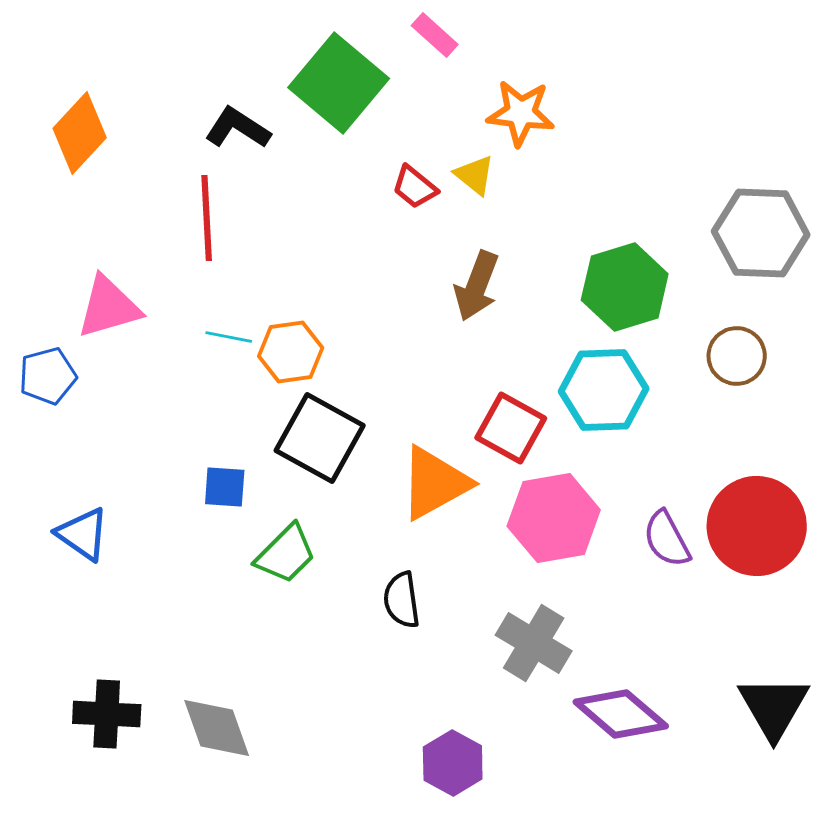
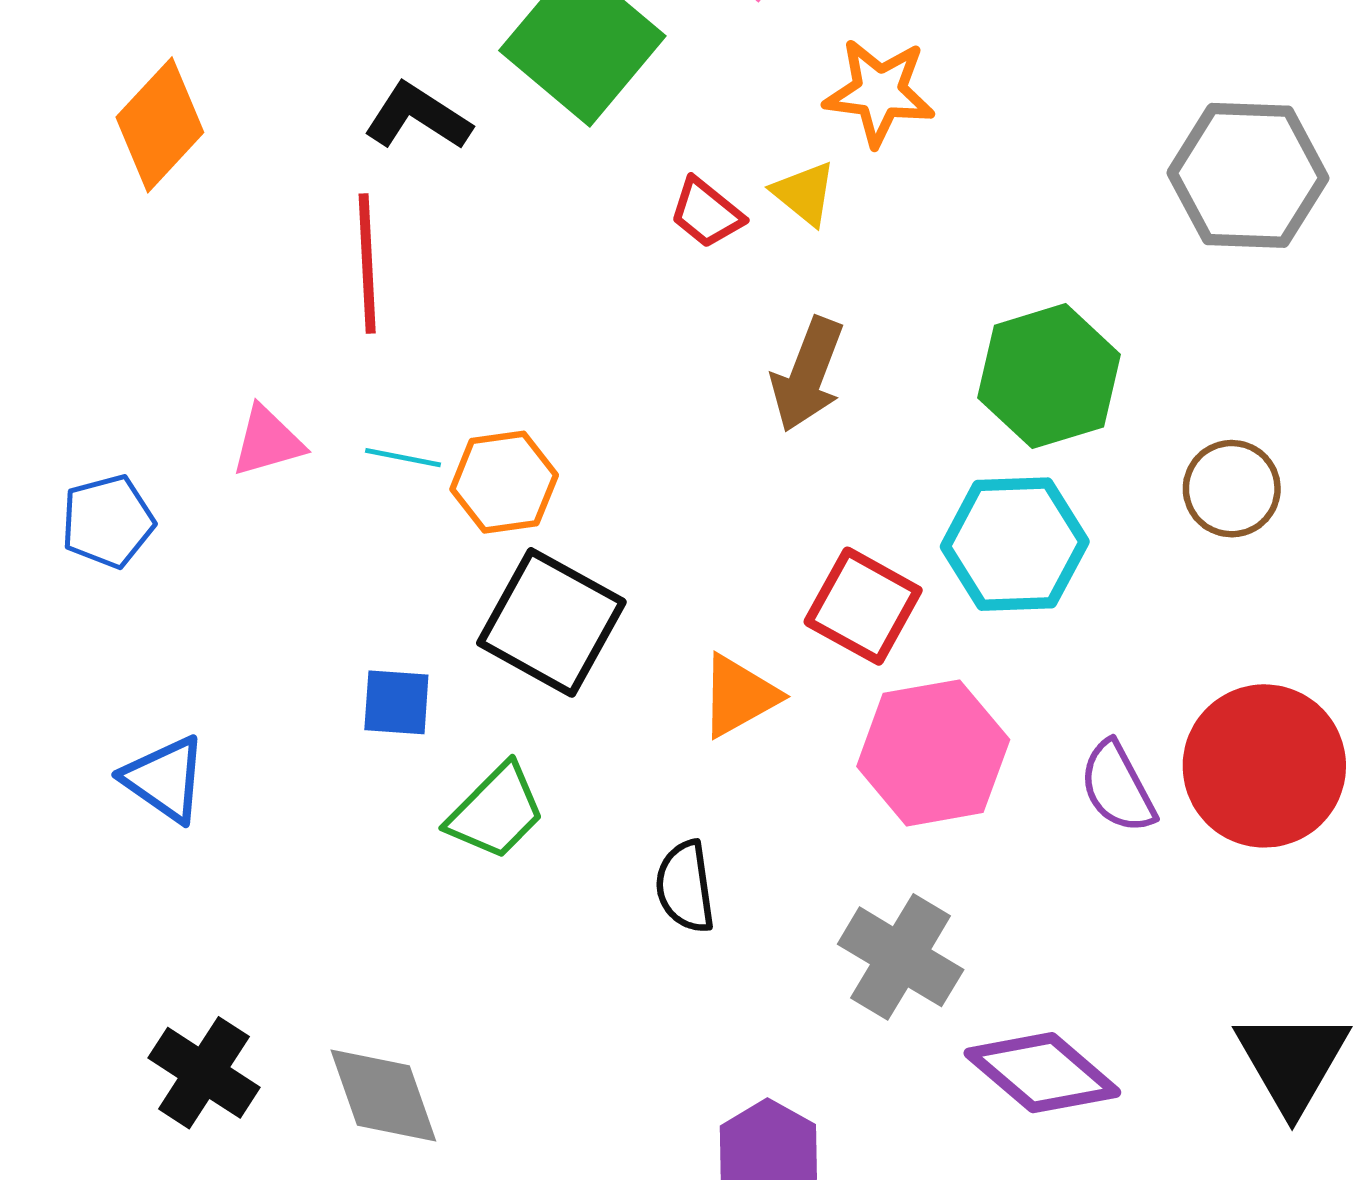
gray hexagon: (761, 233) -> (1248, 175), moved
pink triangle: (109, 307) -> (268, 441), moved, size x0.7
orange triangle: (435, 483) -> (739, 696), size x0.7
black cross: (107, 714) -> (204, 1073), turned 30

